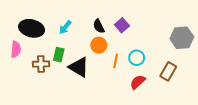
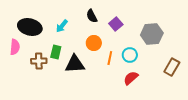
black semicircle: (99, 26) -> (92, 16), moved
gray hexagon: (182, 38) -> (152, 34), moved
black triangle: (79, 67) -> (75, 64), turned -35
brown rectangle: (168, 71) -> (172, 67), moved

